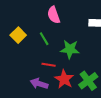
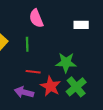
green line: (44, 39) -> (27, 44), turned 32
green star: (70, 49) -> (66, 63), moved

